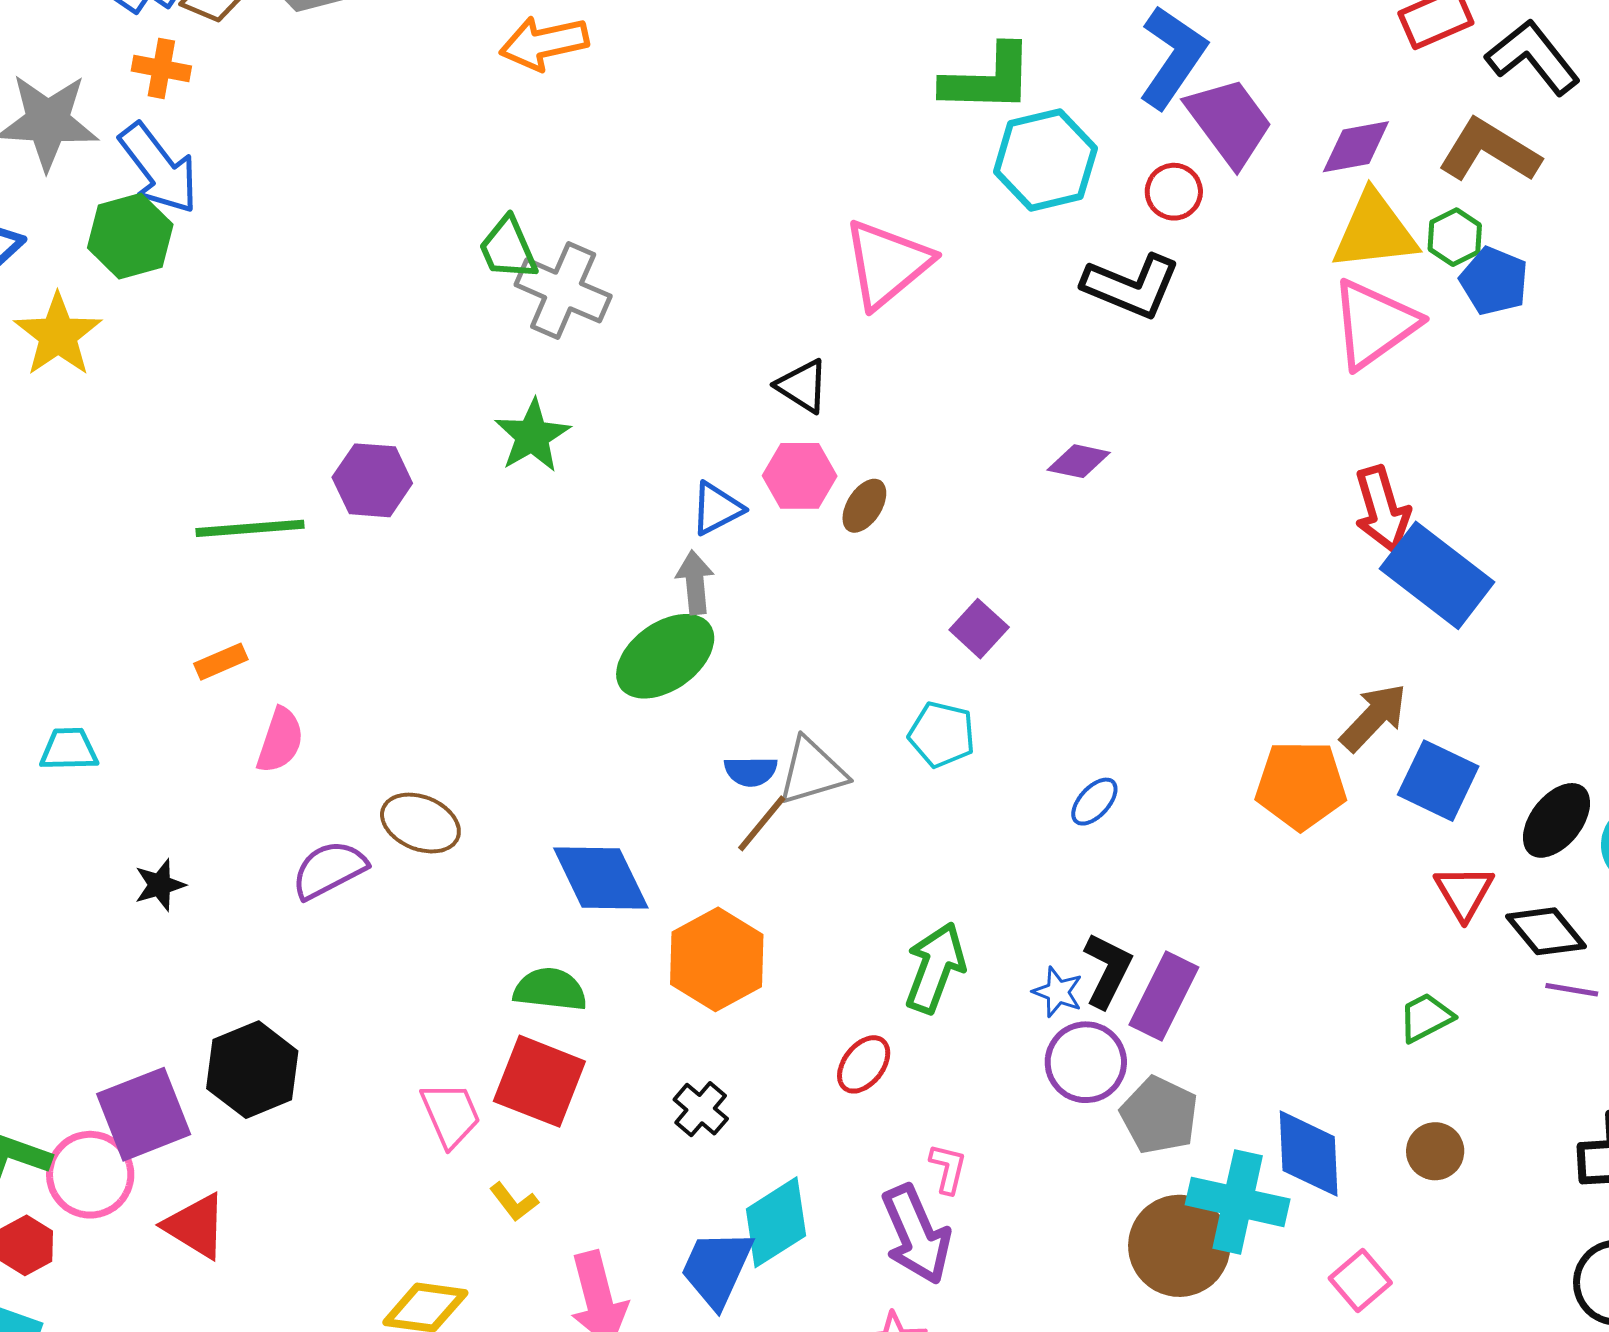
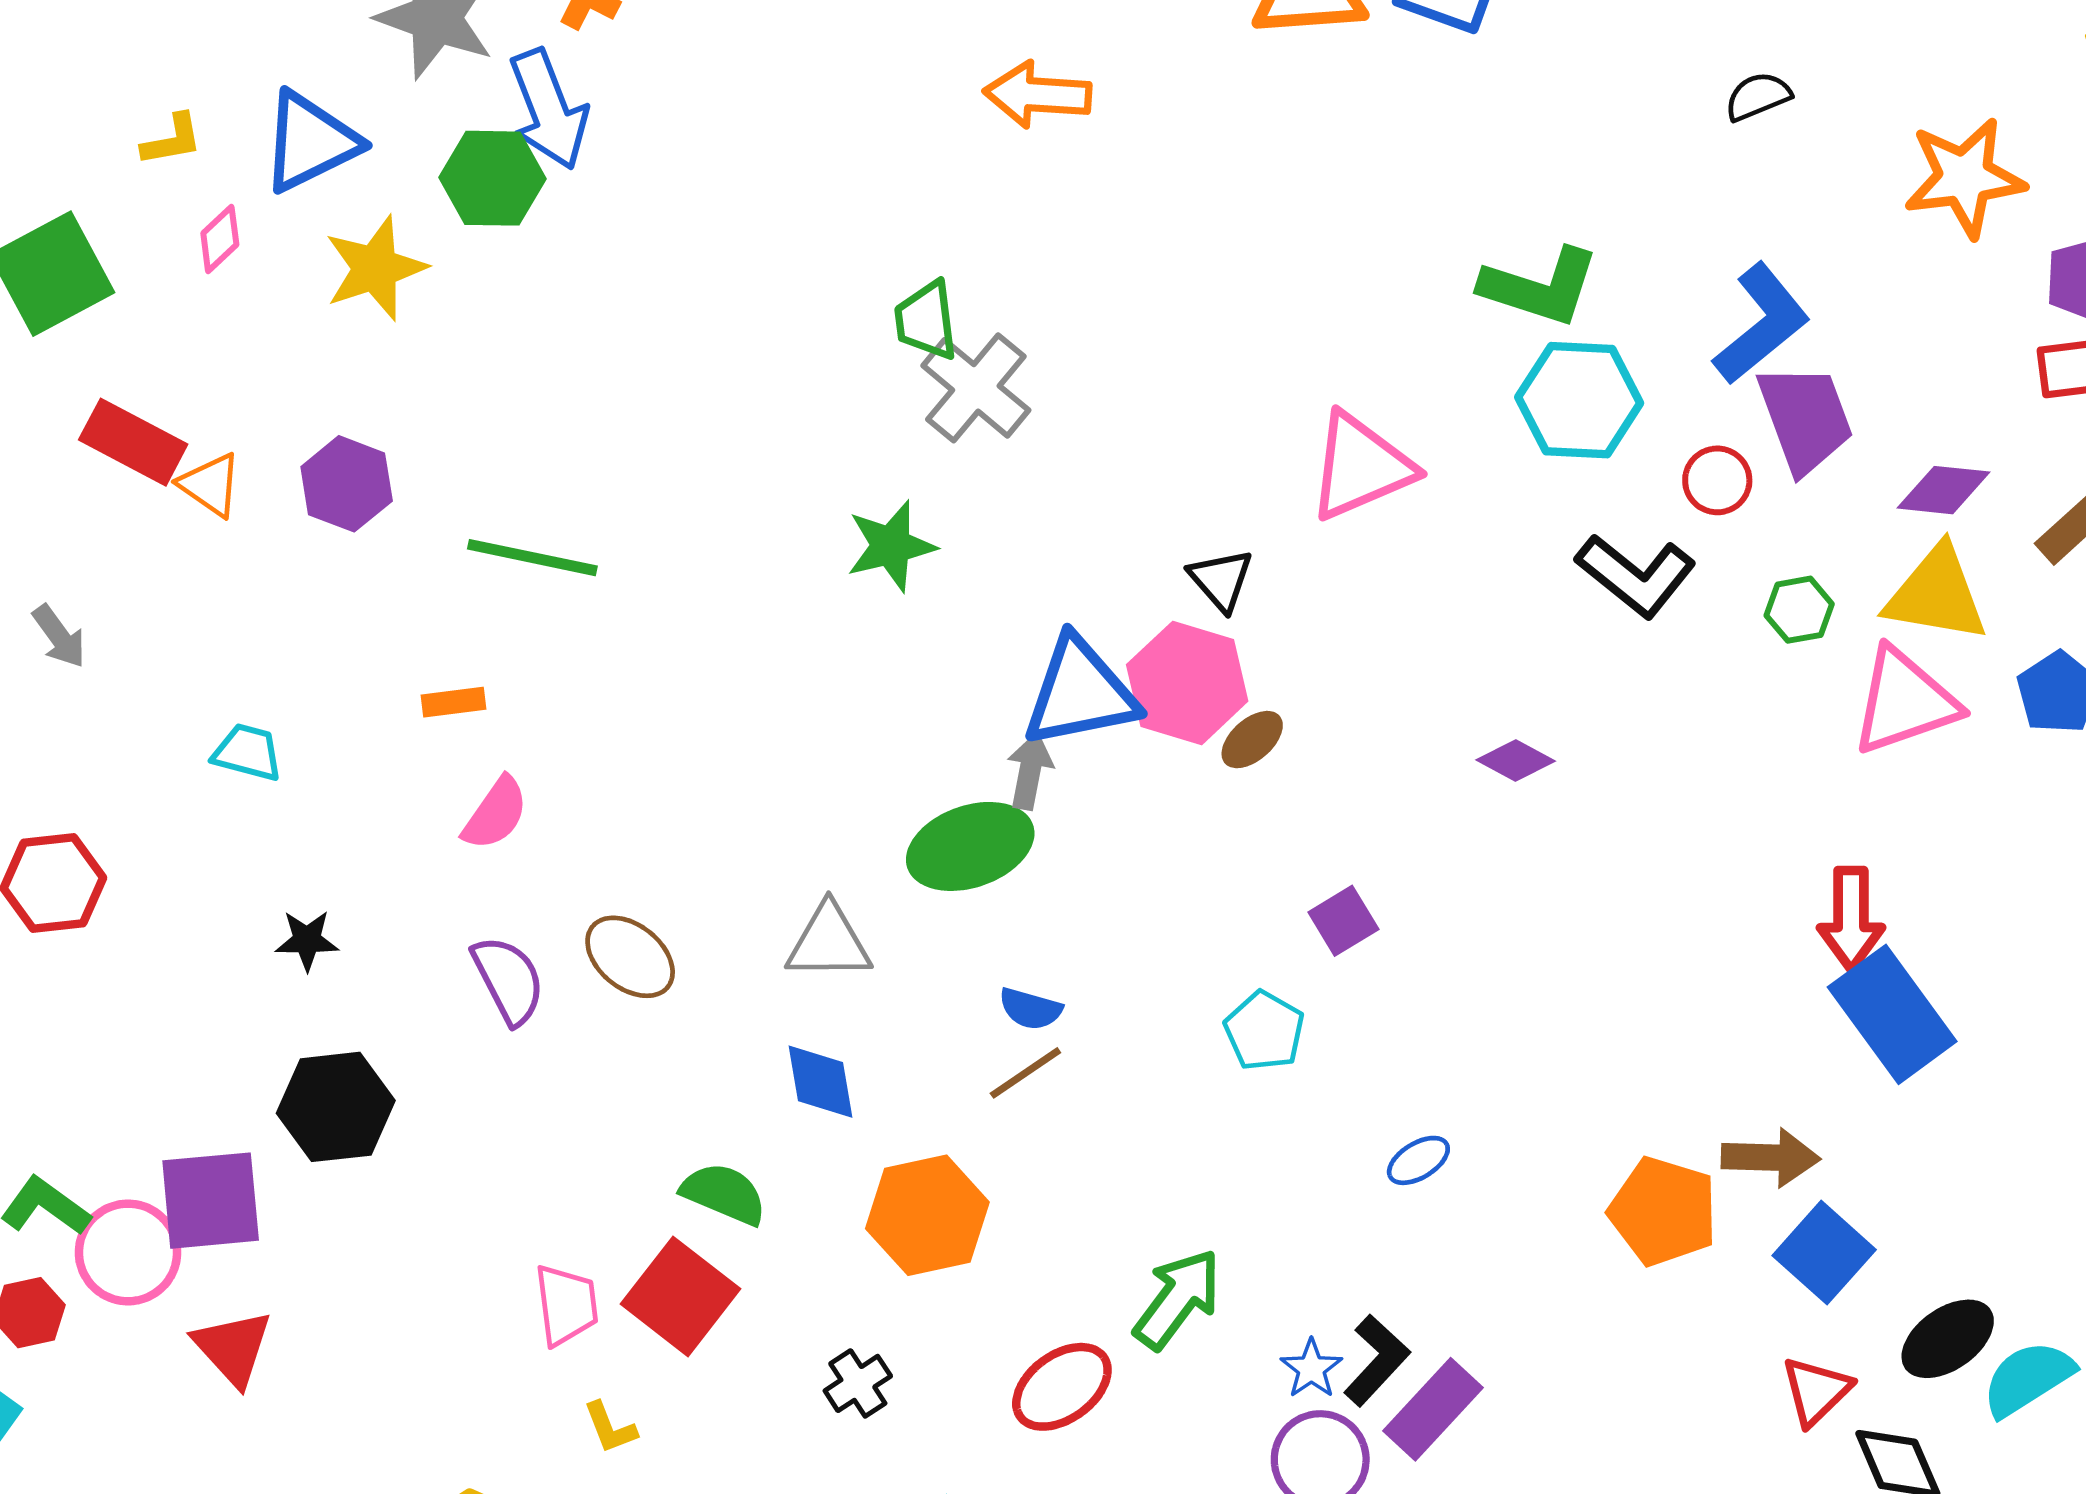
green hexagon: (1455, 237) -> (1799, 610), moved
pink hexagon: (800, 476) -> (1187, 683), size x1.4
purple hexagon: (372, 480) -> (347, 484), moved
blue triangle: (717, 508) -> (1080, 693), size x1.8
brown arrow: (1374, 717) -> (1771, 1158), turned 32
gray triangle: (812, 771) -> (829, 942), moved
purple semicircle: (329, 870) -> (508, 980), turned 74
blue diamond: (601, 878) -> (821, 1082), size x0.7
red ellipse: (864, 1064) -> (1062, 1387), size x1.4
black hexagon: (252, 1070) -> (336, 1107), moved

